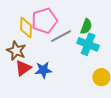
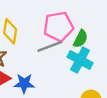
pink pentagon: (44, 21) -> (58, 27), moved

